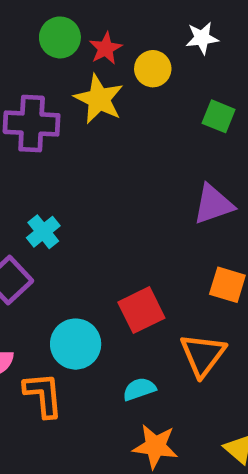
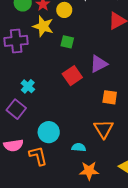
green square: (219, 116) -> (67, 42), moved
red square: (141, 310) -> (72, 76), moved
cyan semicircle: (139, 389) -> (79, 147), turned 32

